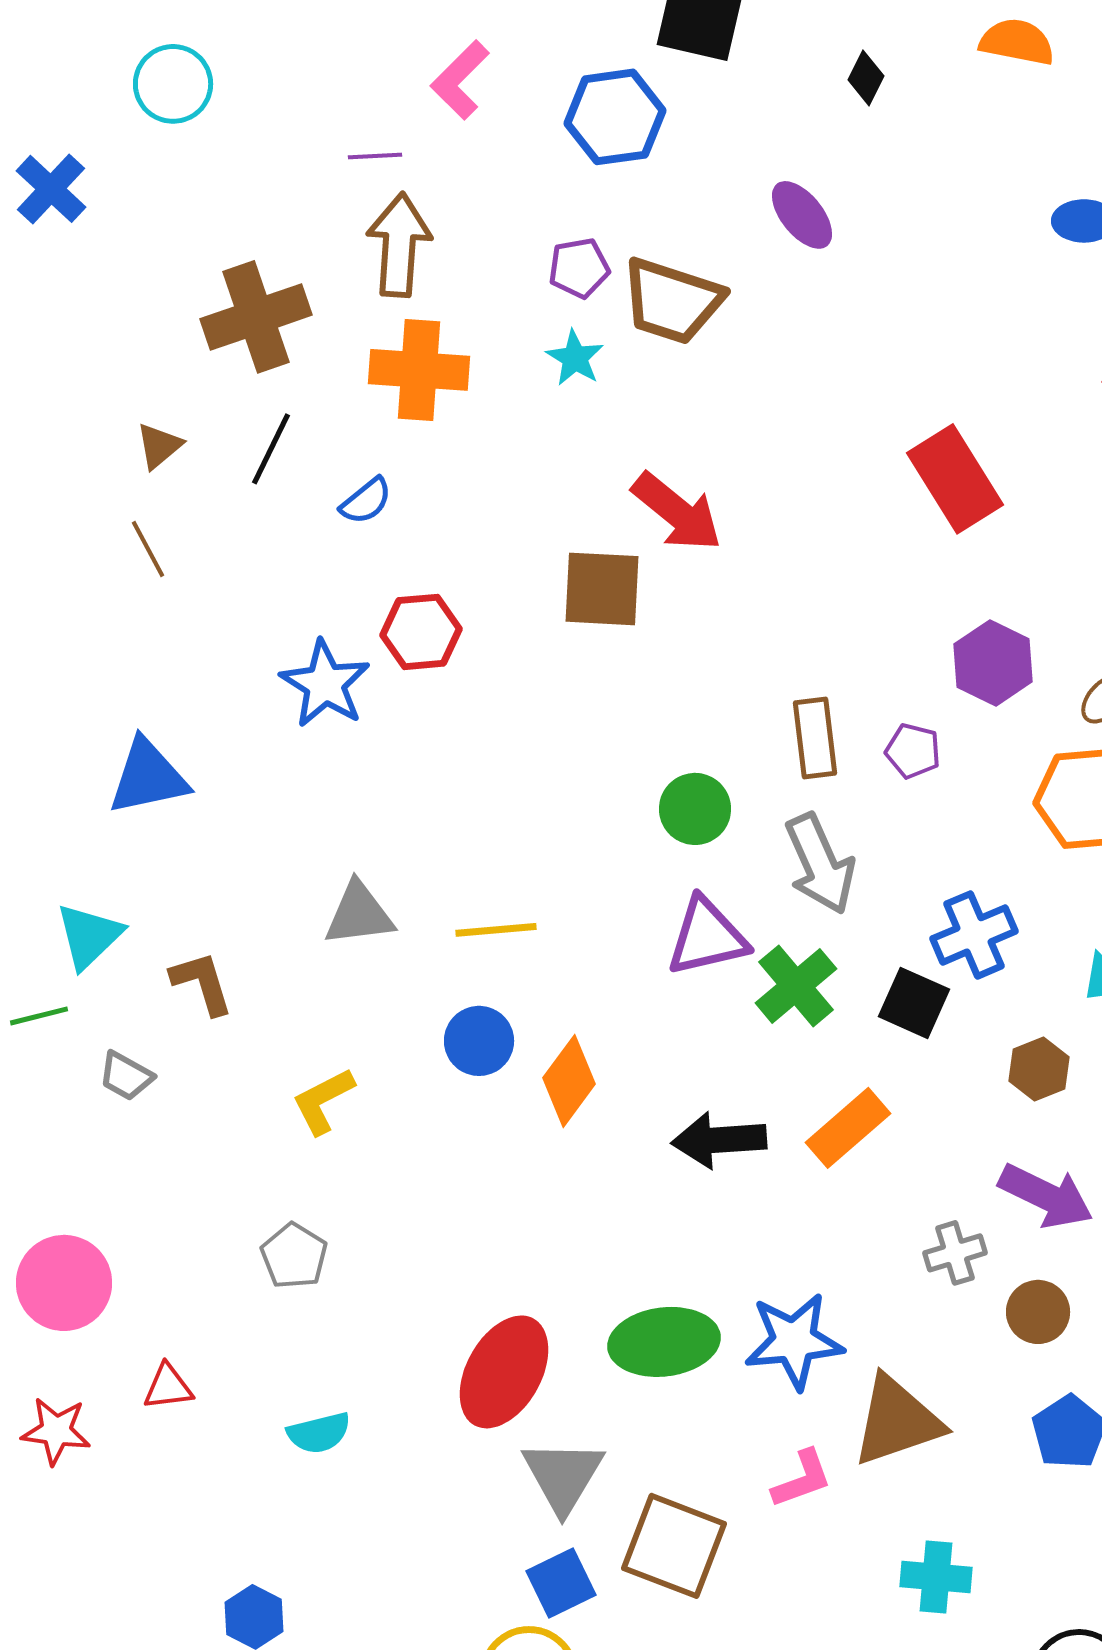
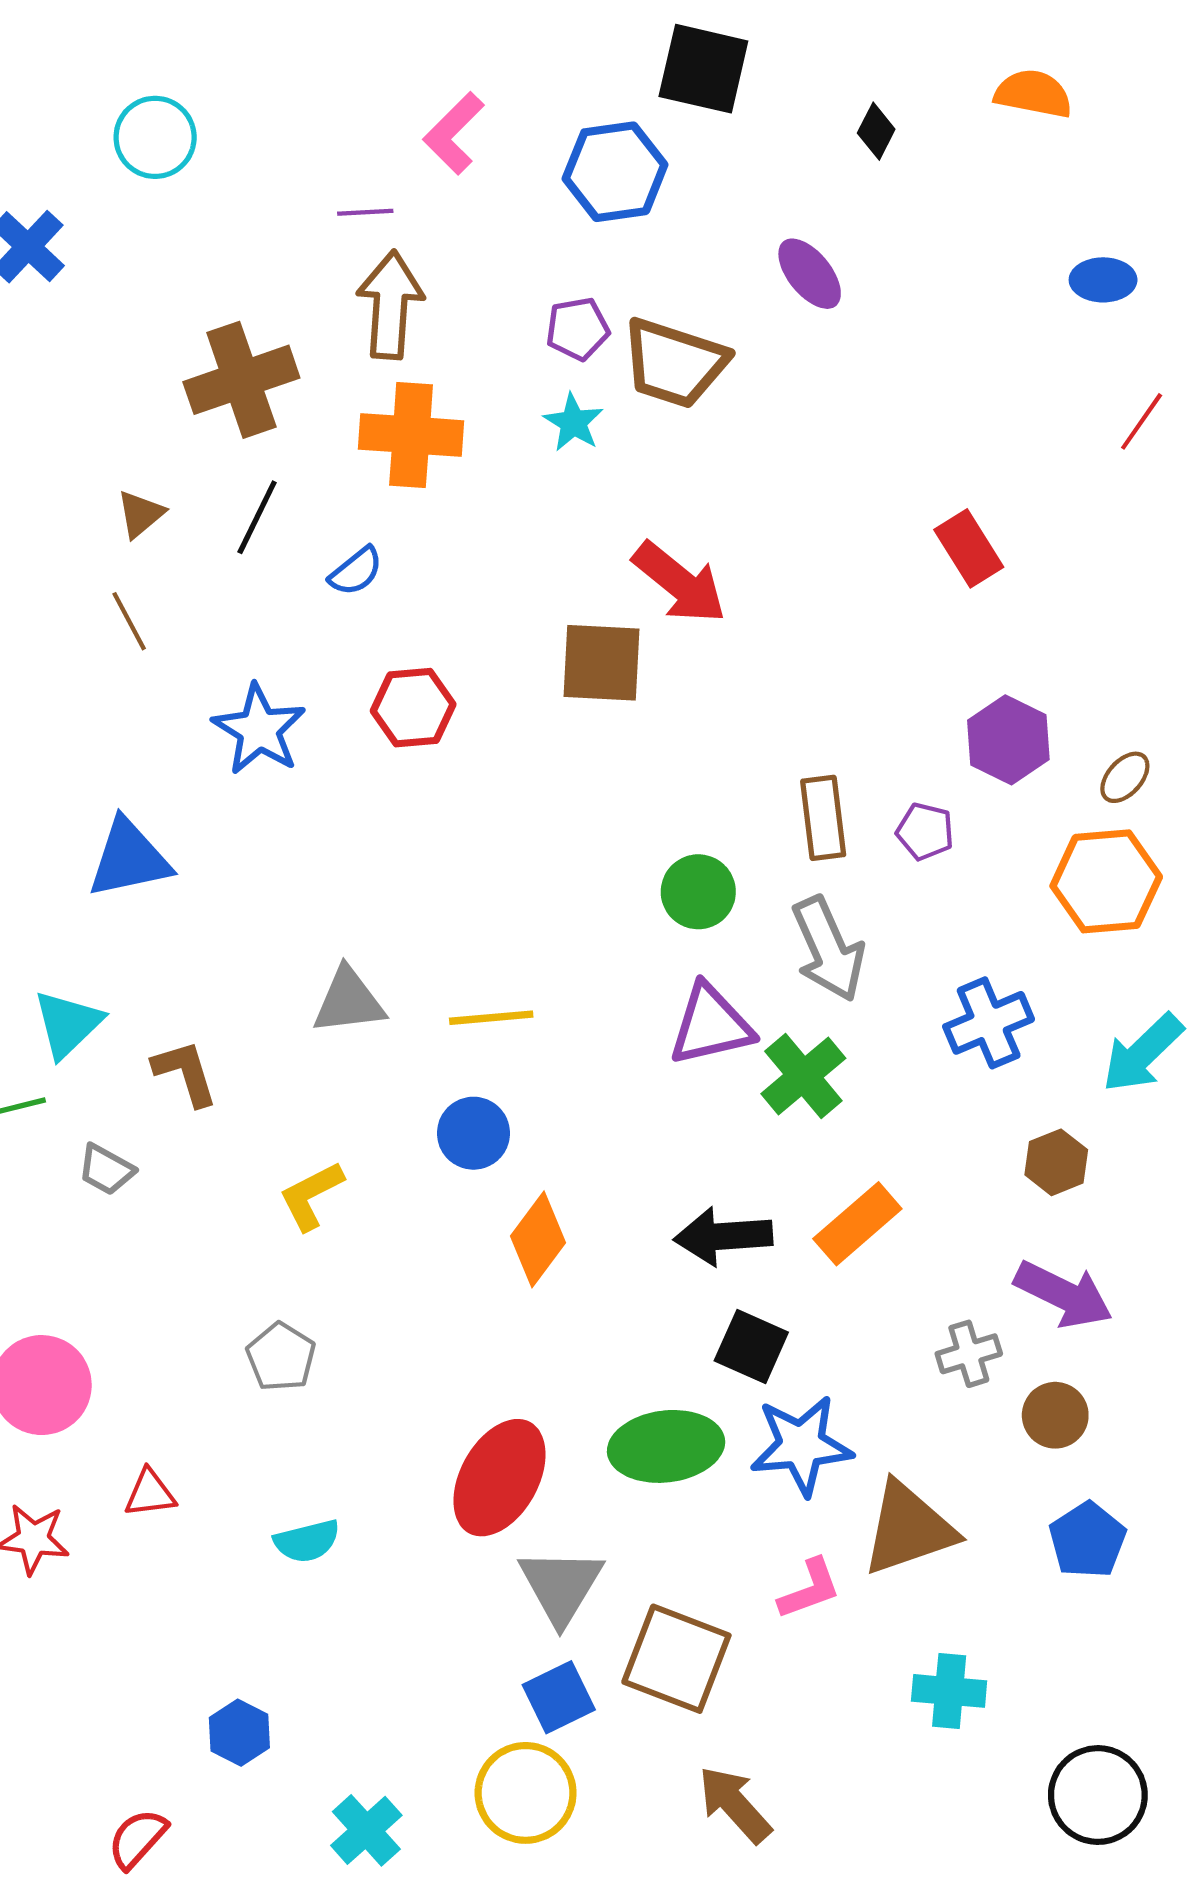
red rectangle: (955, 479) -> (969, 548), size x0.7
blue star: (325, 684) -> (259, 729), moved
black square: (914, 1003) -> (751, 1347), moved
orange diamond: (569, 1081) -> (538, 1239), moved

